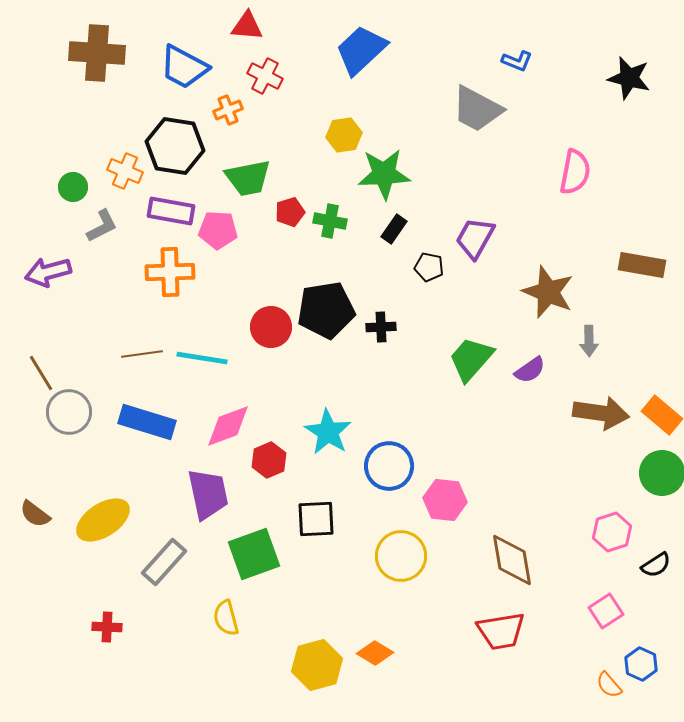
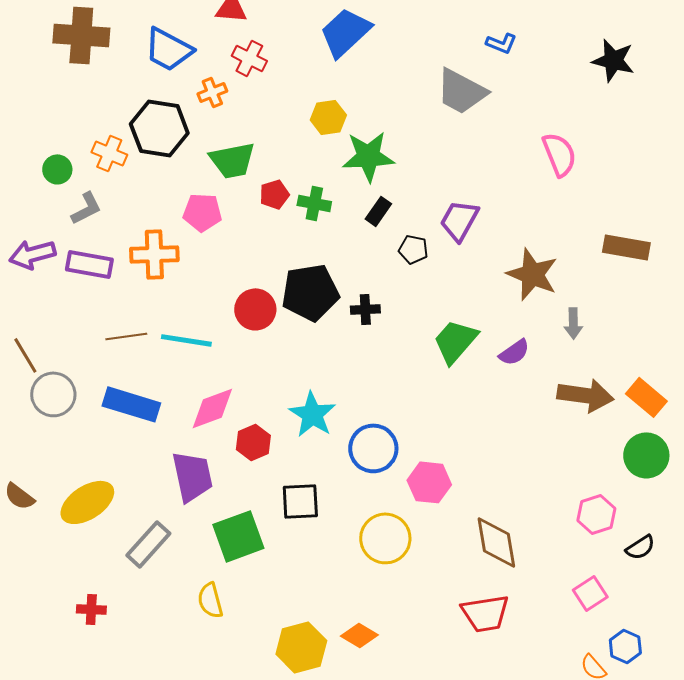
pink semicircle: (575, 172) -> (559, 154), turned -33
purple rectangle: (171, 211) -> (89, 264), moved

